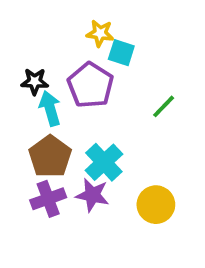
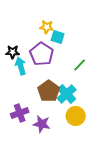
brown pentagon: (50, 156) -> (49, 91), moved
cyan cross: (104, 162) -> (67, 94), moved
purple star: (92, 195) -> (42, 124), moved

